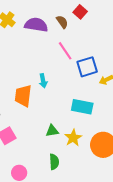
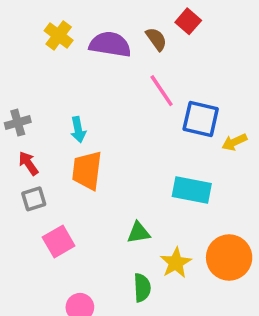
blue square: (87, 67) -> (201, 119), turned 30
cyan arrow: (43, 81) -> (78, 130), moved
yellow star: (73, 138) -> (176, 263), moved

